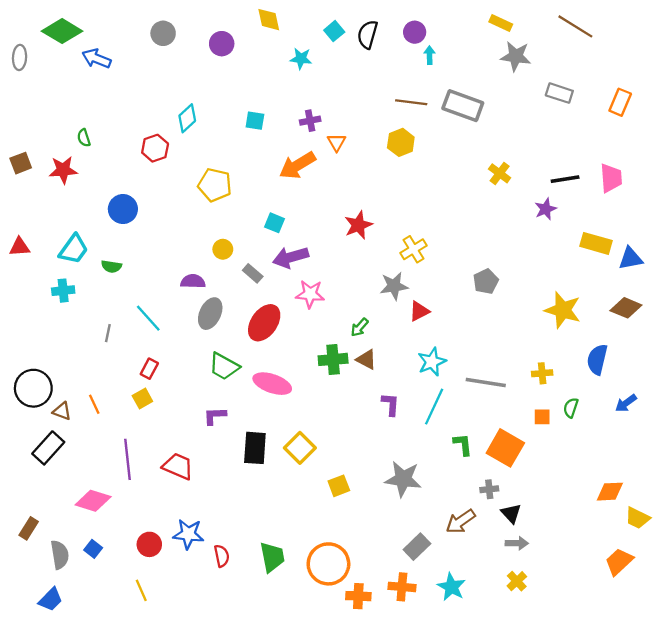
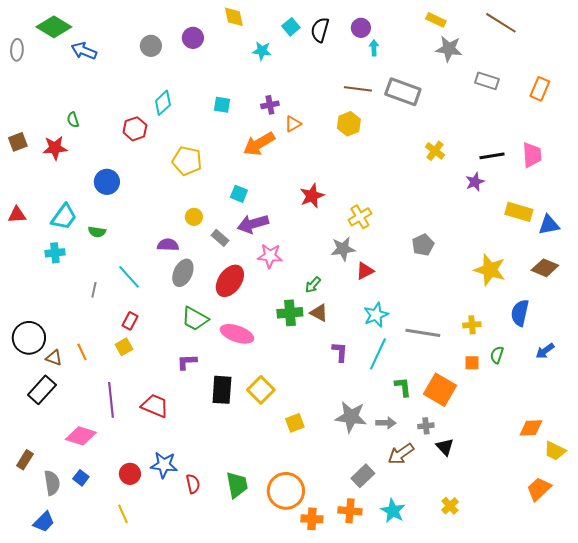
gray circle: (163, 33) -> (151, 46), moved
orange triangle: (337, 142) -> (293, 124), turned 30
gray arrow: (517, 543) -> (386, 423), moved

